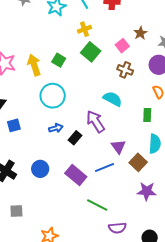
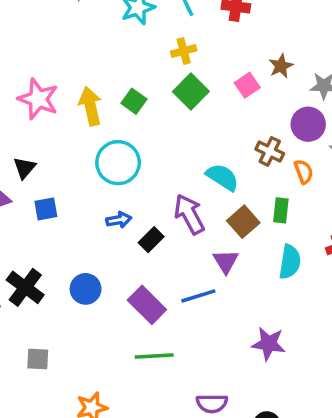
brown cross: (125, 70) -> (270, 151), moved
brown square: (138, 162) -> (243, 222), moved
green line: (97, 205) -> (154, 356), moved, turned -35

